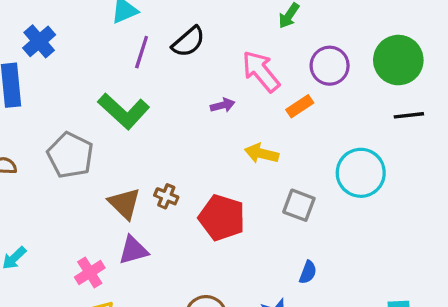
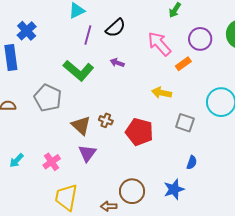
purple arrow: (223, 105) -> (117, 63), moved, turned -144
purple triangle: (133, 250) -> (87, 153), turned -36
pink cross: (90, 272) -> (52, 162), moved

